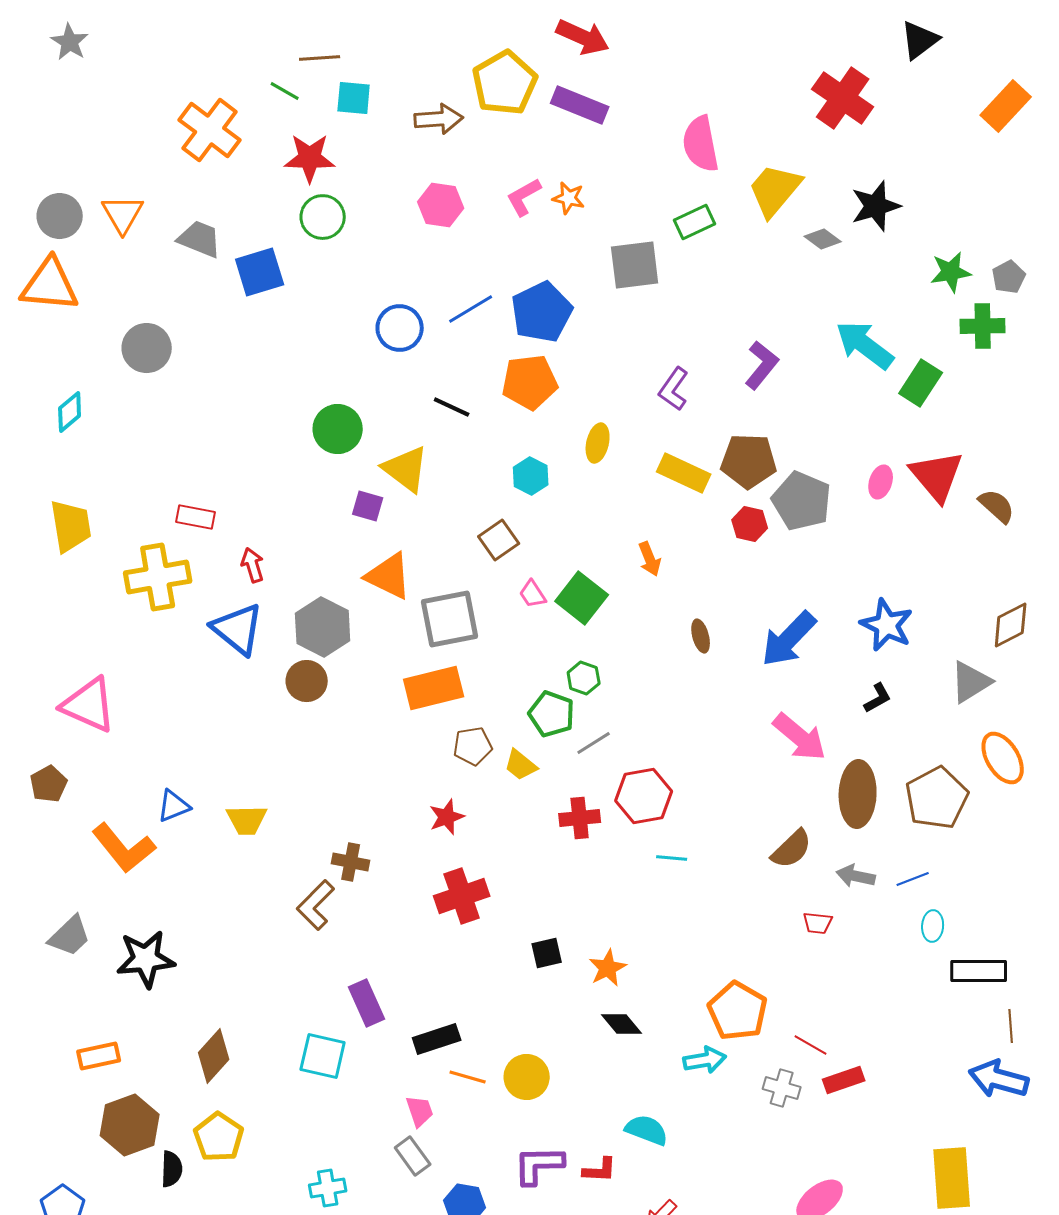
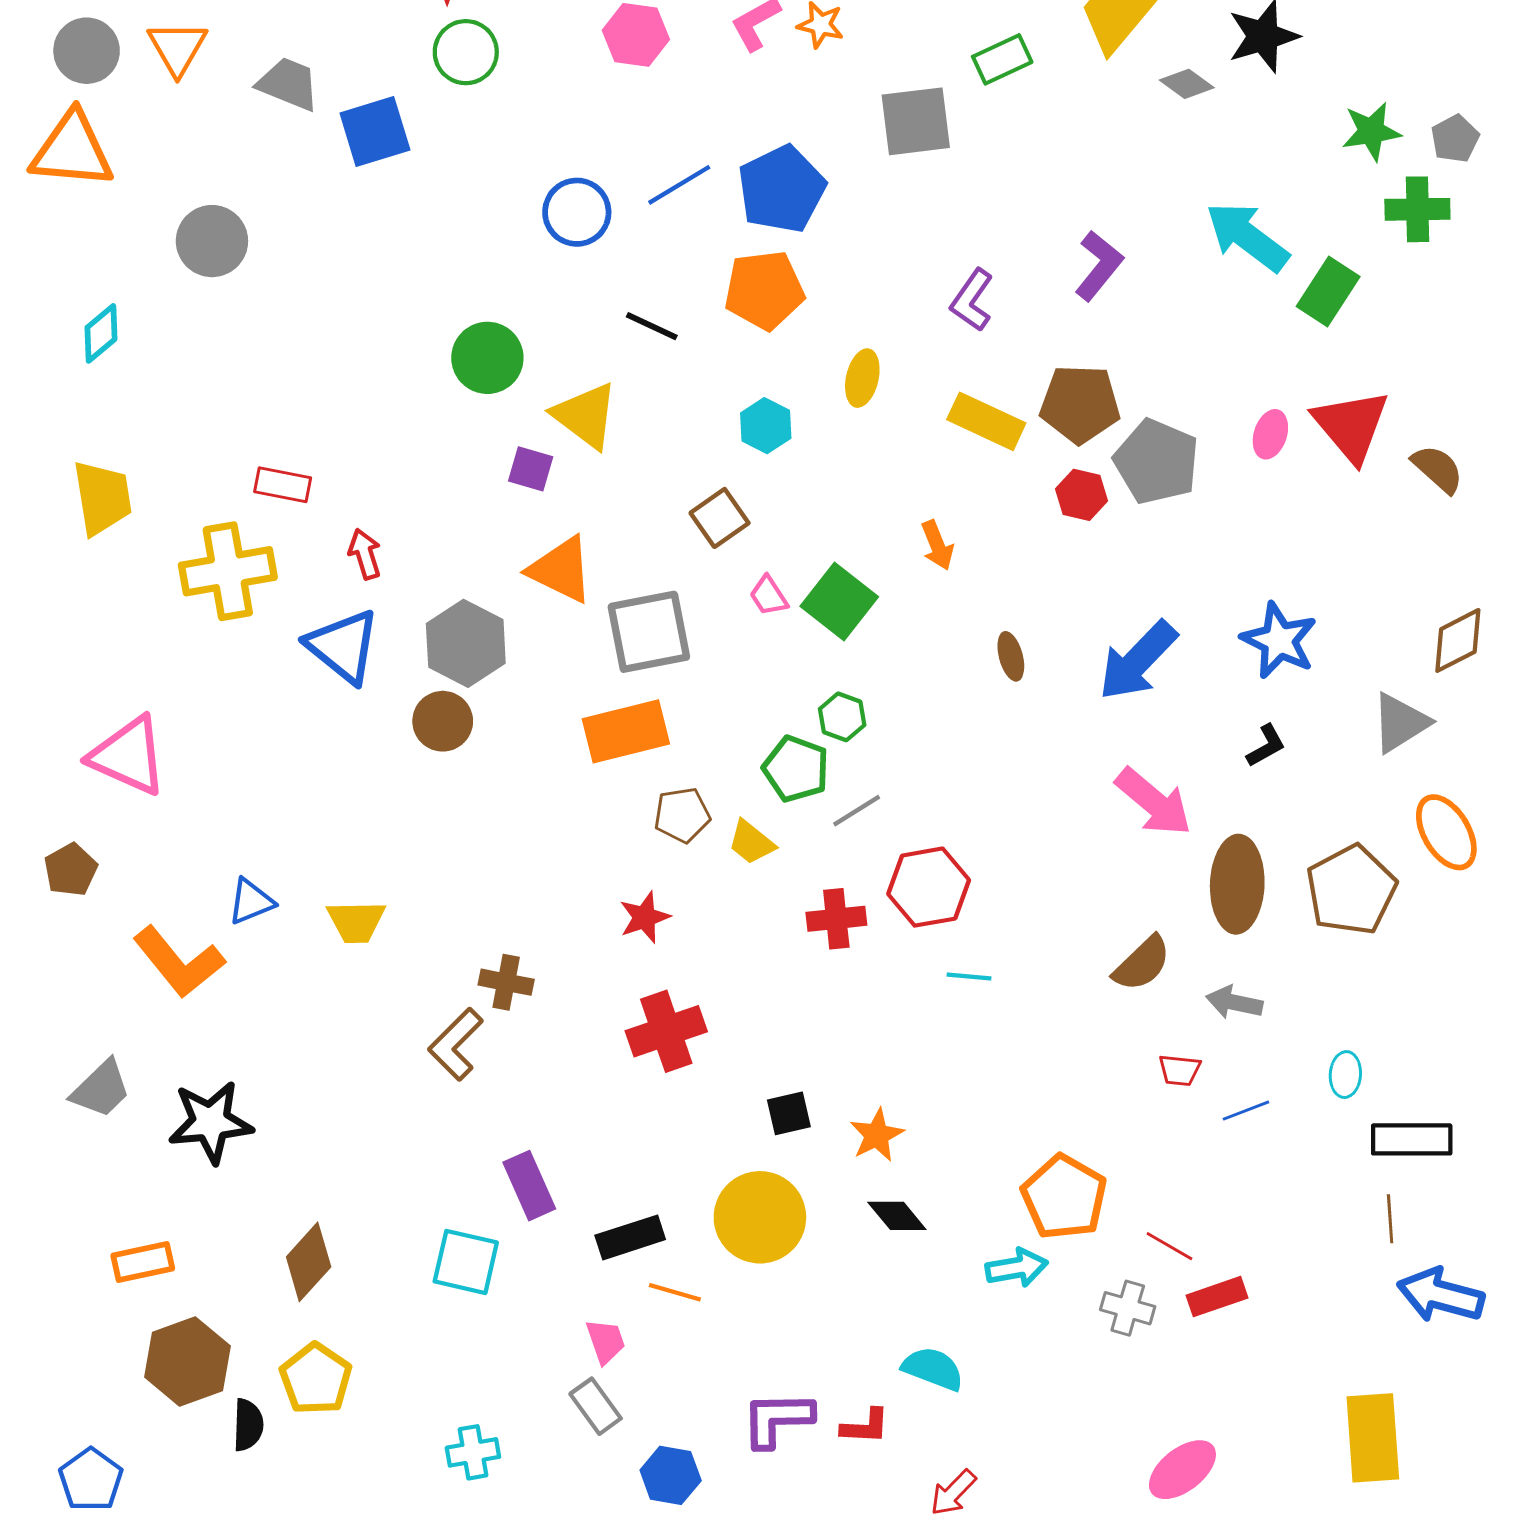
blue line: (913, 879) -> (1246, 1111), moved
brown line: (1011, 1026) -> (1390, 1219), moved
yellow circle: (527, 1077) -> (760, 1217), moved, size x1.4

